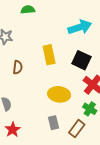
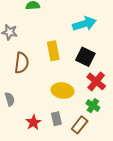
brown semicircle: (18, 67) -> (22, 63), size x1.5
red star: (13, 130) -> (33, 122), moved

